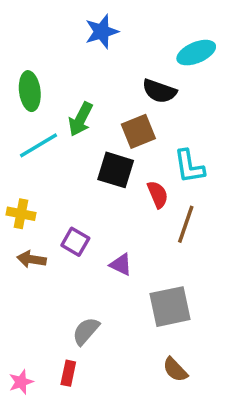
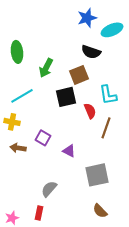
blue star: (102, 32) -> (87, 18), moved
cyan line: (39, 145) -> (22, 96), moved
black square: (116, 170) -> (66, 97), turned -30

